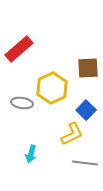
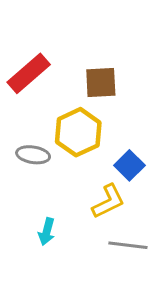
brown square: (88, 68) -> (101, 82), moved

